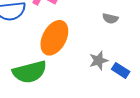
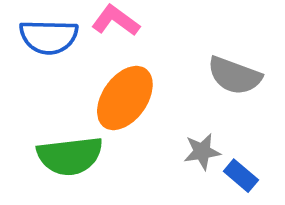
gray semicircle: (110, 18) -> (235, 76), size x1.8

